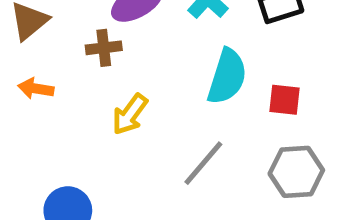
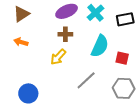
brown cross: (104, 48) -> (65, 34), moved

